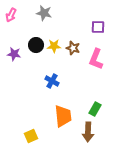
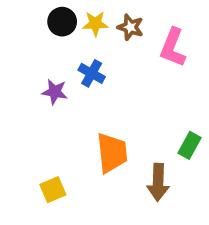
purple star: (14, 54) -> (55, 92), moved
blue cross: (52, 81) -> (92, 73), moved
green rectangle: (95, 109) -> (189, 145), moved

